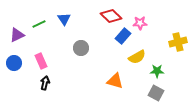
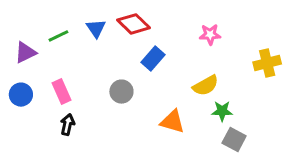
red diamond: (111, 16) -> (133, 24), moved
blue rectangle: (123, 36) -> (153, 58), moved
gray circle: (81, 48) -> (121, 92), moved
green star: (157, 71) -> (222, 111), moved

